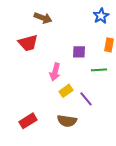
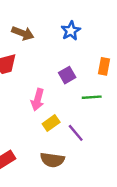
blue star: (101, 16) -> (71, 31), moved
purple square: (79, 52) -> (67, 75), turned -32

